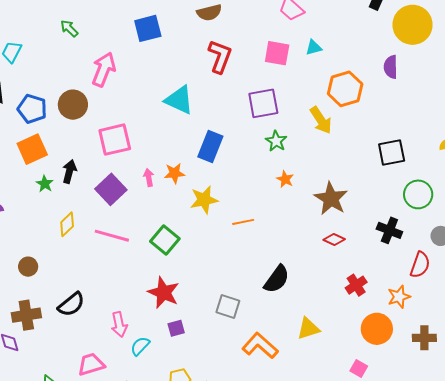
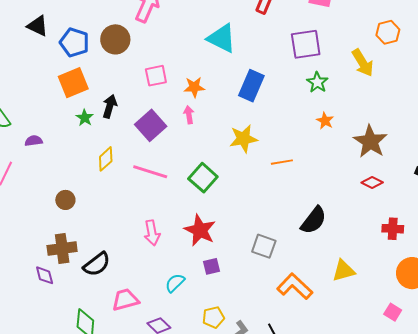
orange hexagon: (345, 89) -> (388, 32), size x0.7
pink square: (115, 140) -> (156, 76), size x0.7
orange star: (174, 173) -> (194, 87), moved
red cross: (356, 285) -> (393, 229), turned 35
black semicircle: (71, 304) -> (97, 264), moved
pink arrow: (119, 324) -> (152, 233), moved

